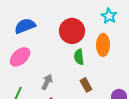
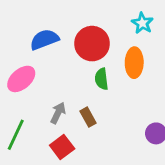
blue semicircle: (25, 26) -> (44, 39), moved
brown rectangle: (86, 85) -> (88, 117), moved

